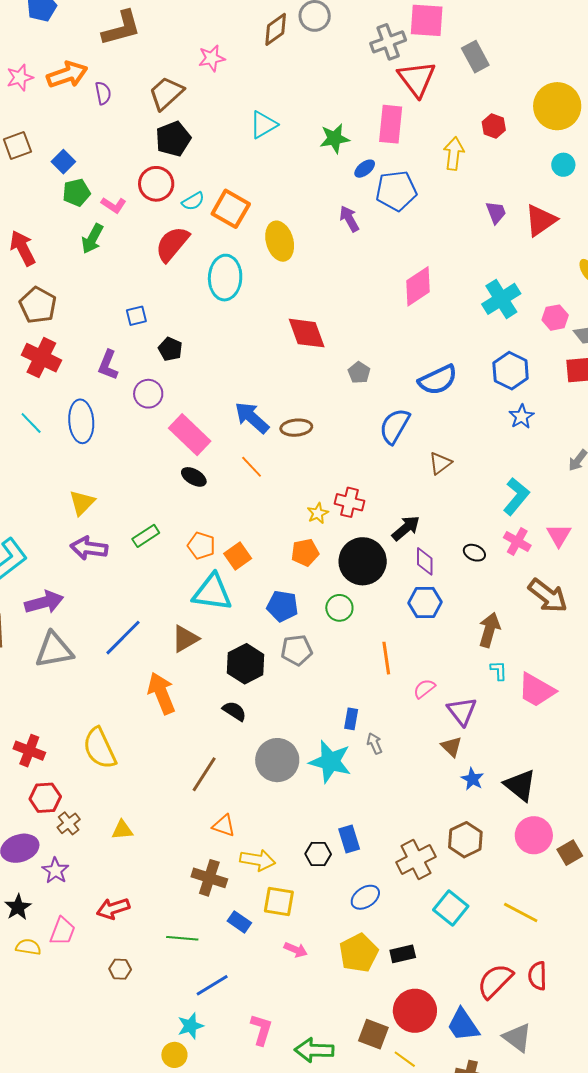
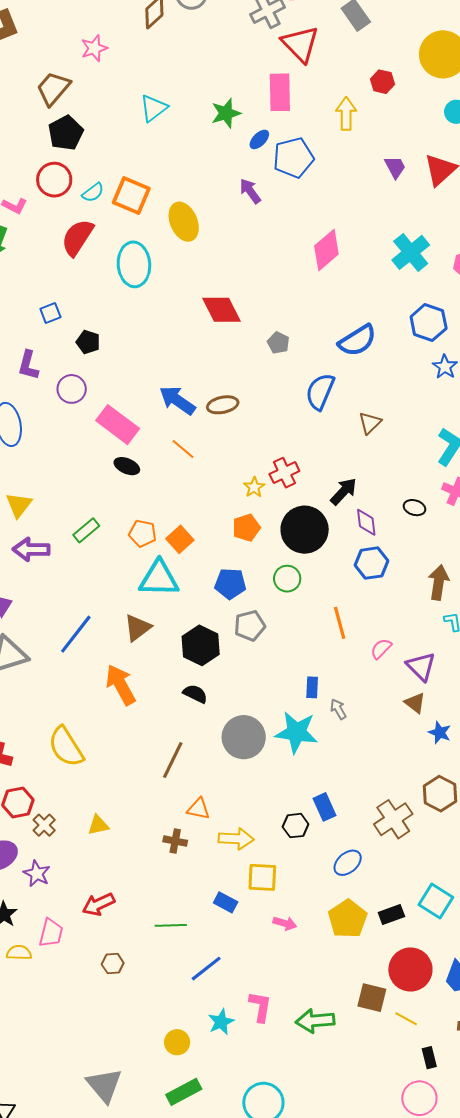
red cross: (349, 502) -> (284, 473), turned -32
brown cross: (209, 878) -> (175, 841), moved, size x0.7
cyan square: (451, 908) -> (436, 901), moved
cyan star: (190, 1026) -> (221, 1022), moved

